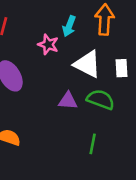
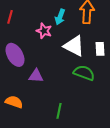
purple triangle: (68, 101) -> (36, 76), moved
green line: (93, 144) -> (59, 111), moved

